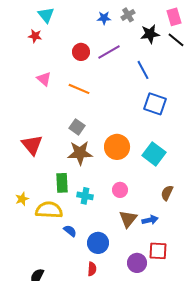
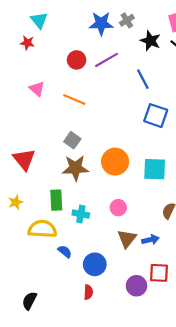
blue star: (104, 18) -> (101, 24), size x1.6
black star: (150, 34) -> (150, 41), turned 30
cyan square: (154, 154) -> (155, 169), turned -35
yellow star: (22, 199) -> (16, 202), moved

